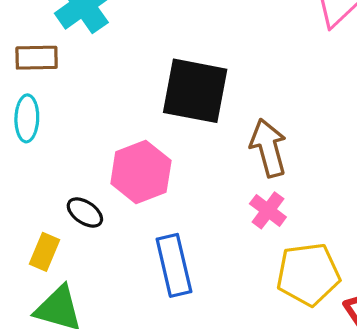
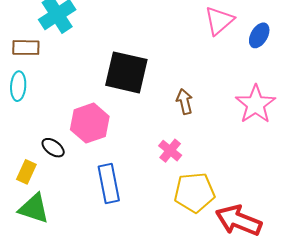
brown arrow: (268, 148) -> (185, 101), moved, size x0.7

